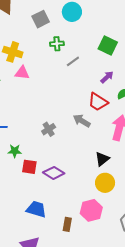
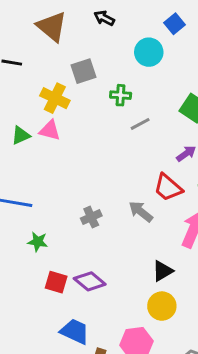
gray square: (41, 19) -> (83, 71), moved
pink triangle: (22, 73) -> (50, 130), moved
red square: (29, 167) -> (56, 282), moved
blue trapezoid: (36, 209) -> (75, 331), moved

